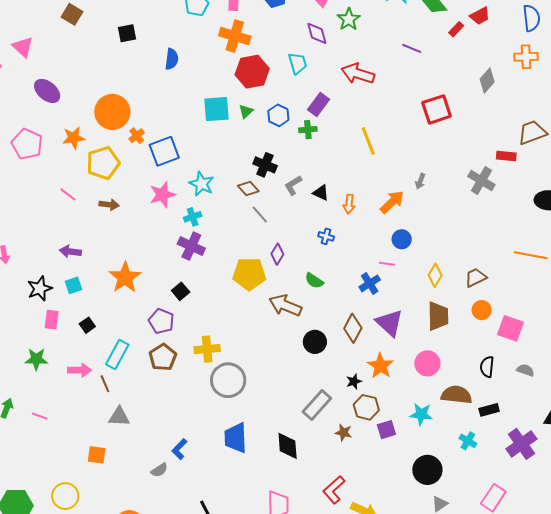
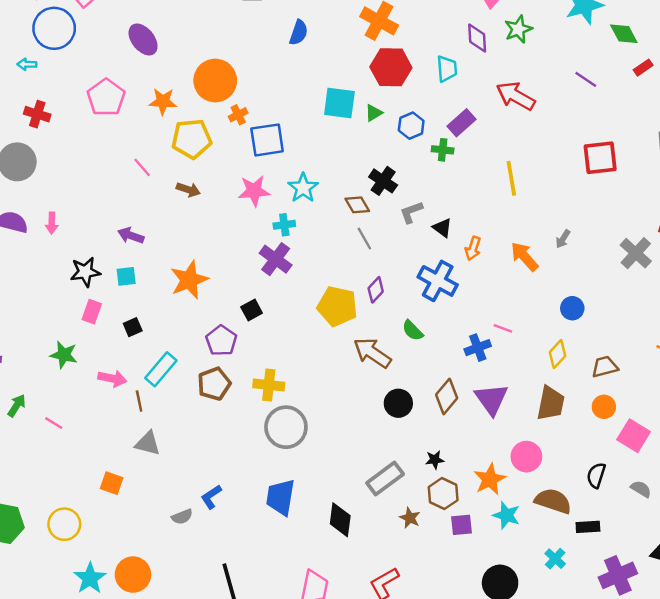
orange arrow: (392, 202) -> (524, 257), turned -100
blue cross: (326, 236) -> (438, 281), size x2.0
blue circle: (402, 239) -> (572, 308), moved
orange star: (380, 366) -> (490, 479), moved

